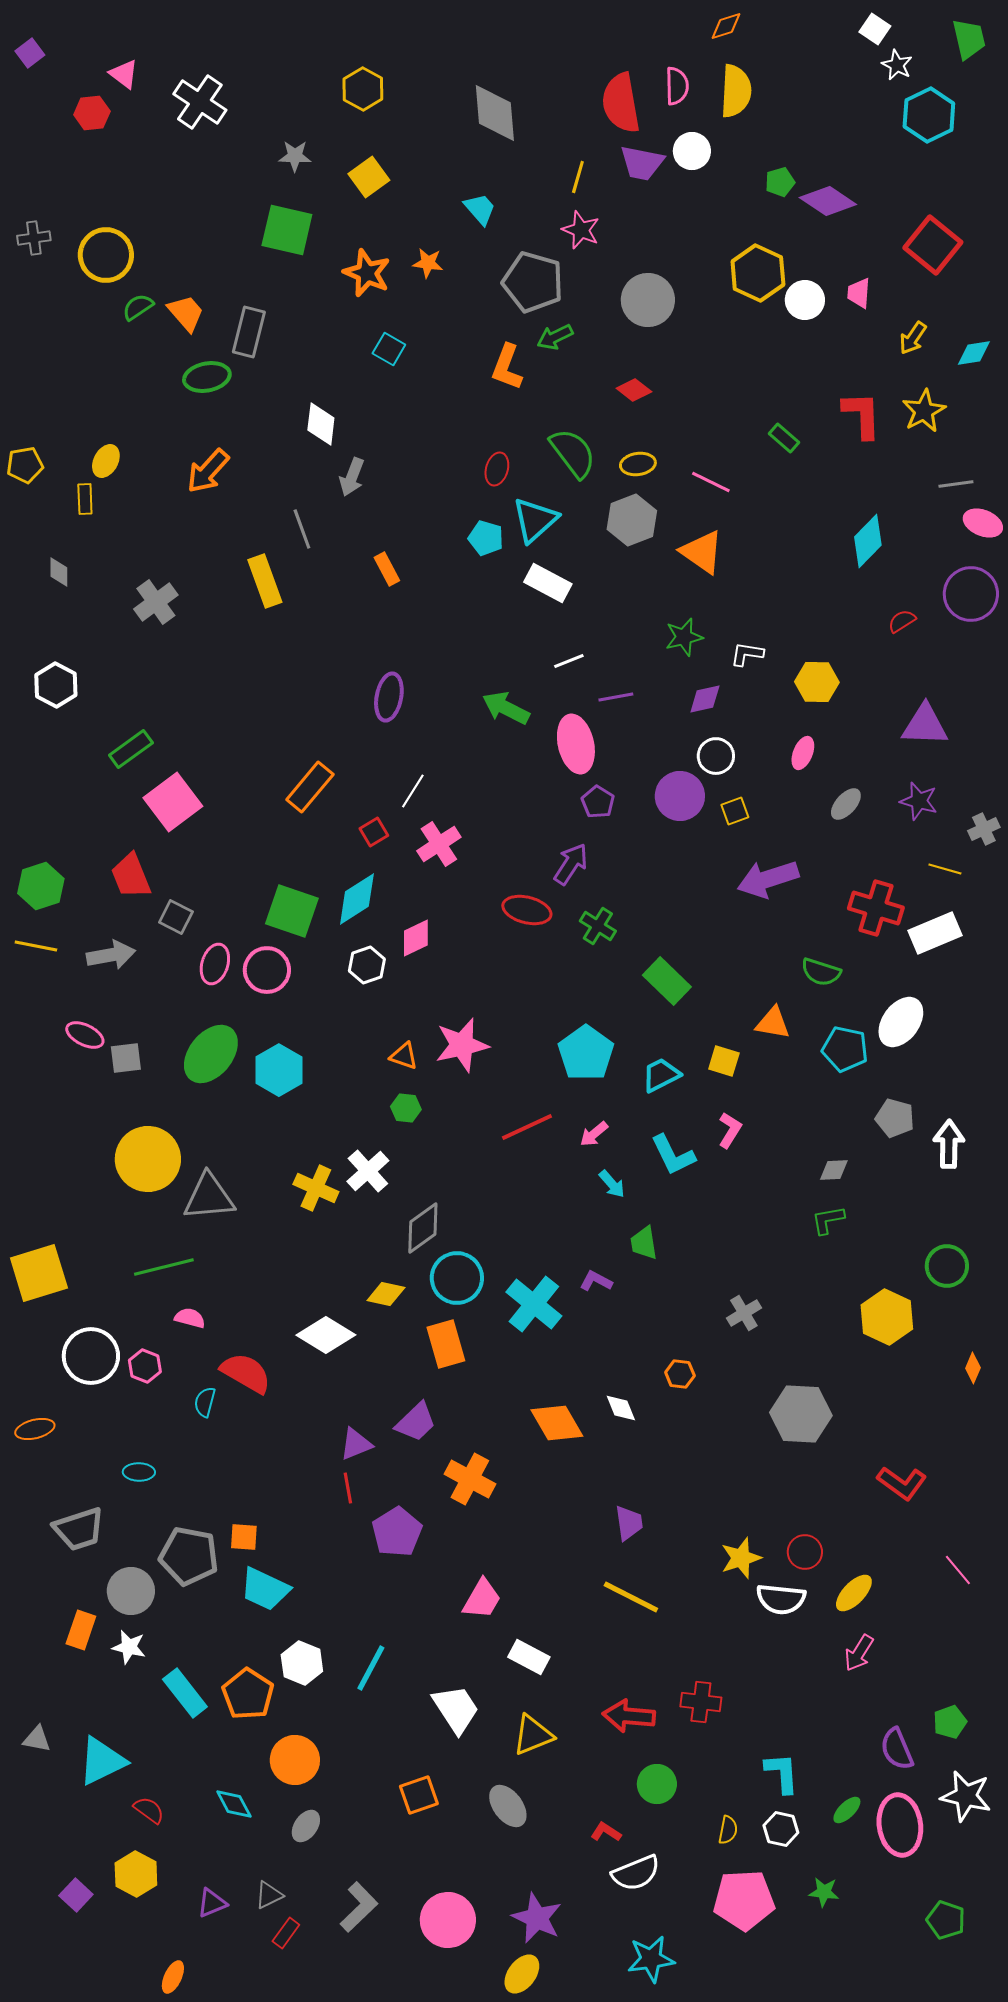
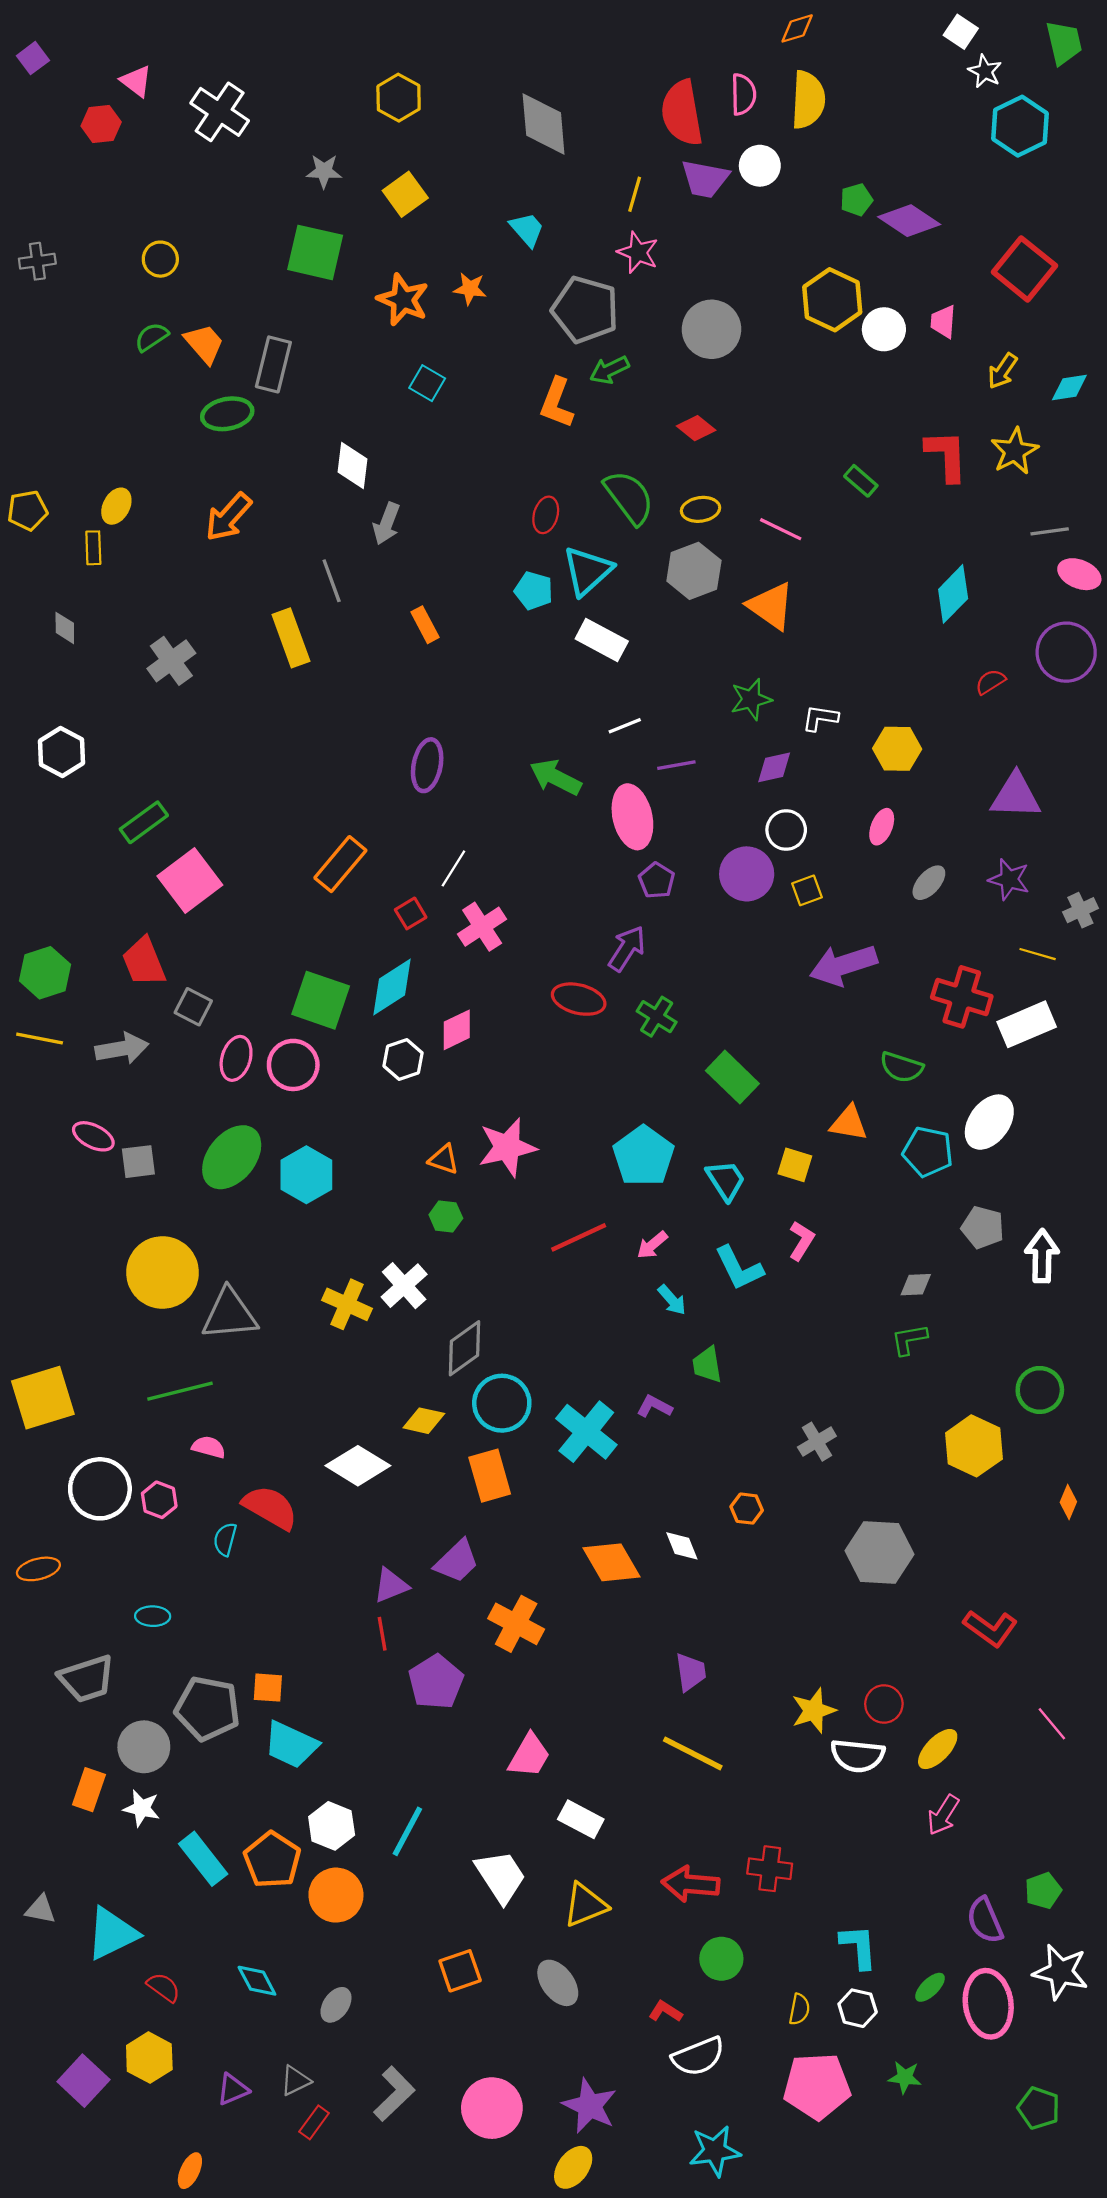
yellow circle: (106, 255) -> (160, 259), moved, size x0.6
cyan trapezoid: (661, 1075) -> (726, 1180), turned 84
orange circle: (295, 1760) -> (336, 1895), moved
purple square: (76, 1895) -> (83, 2081), size x1.4

